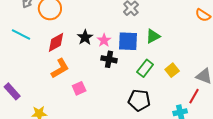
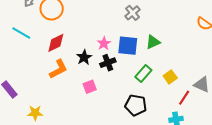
black star: (85, 37) -> (84, 57), moved
black cross: (109, 59) -> (108, 63), turned -35
pink square: (79, 88) -> (90, 87), moved
red line: (194, 96) -> (184, 98), moved

